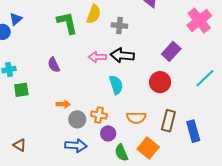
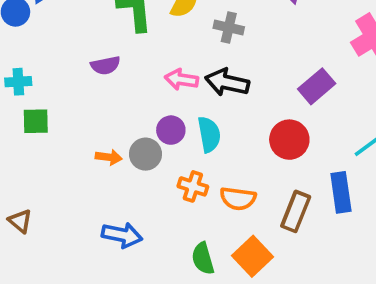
purple semicircle: (54, 65) -> (105, 65), moved, turned -84
orange cross: (99, 115) -> (193, 186), moved
gray circle: (77, 119) -> (145, 154), moved
blue rectangle: (193, 131) -> (341, 192), moved
purple circle: (108, 133) -> (171, 130), moved

